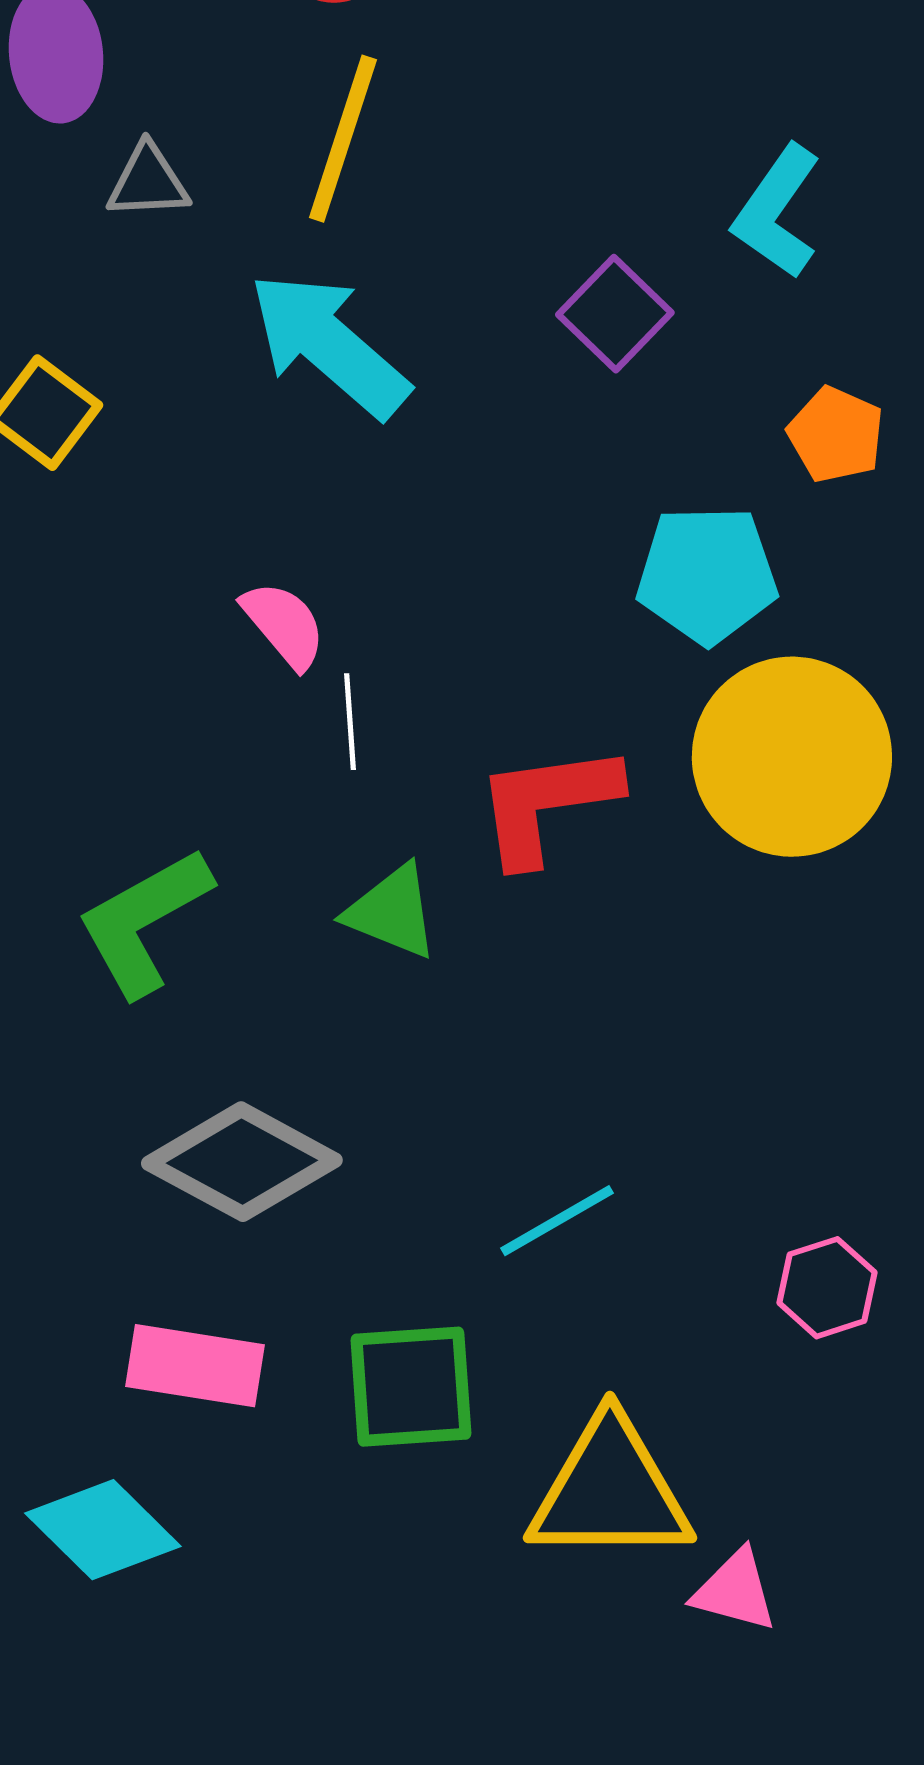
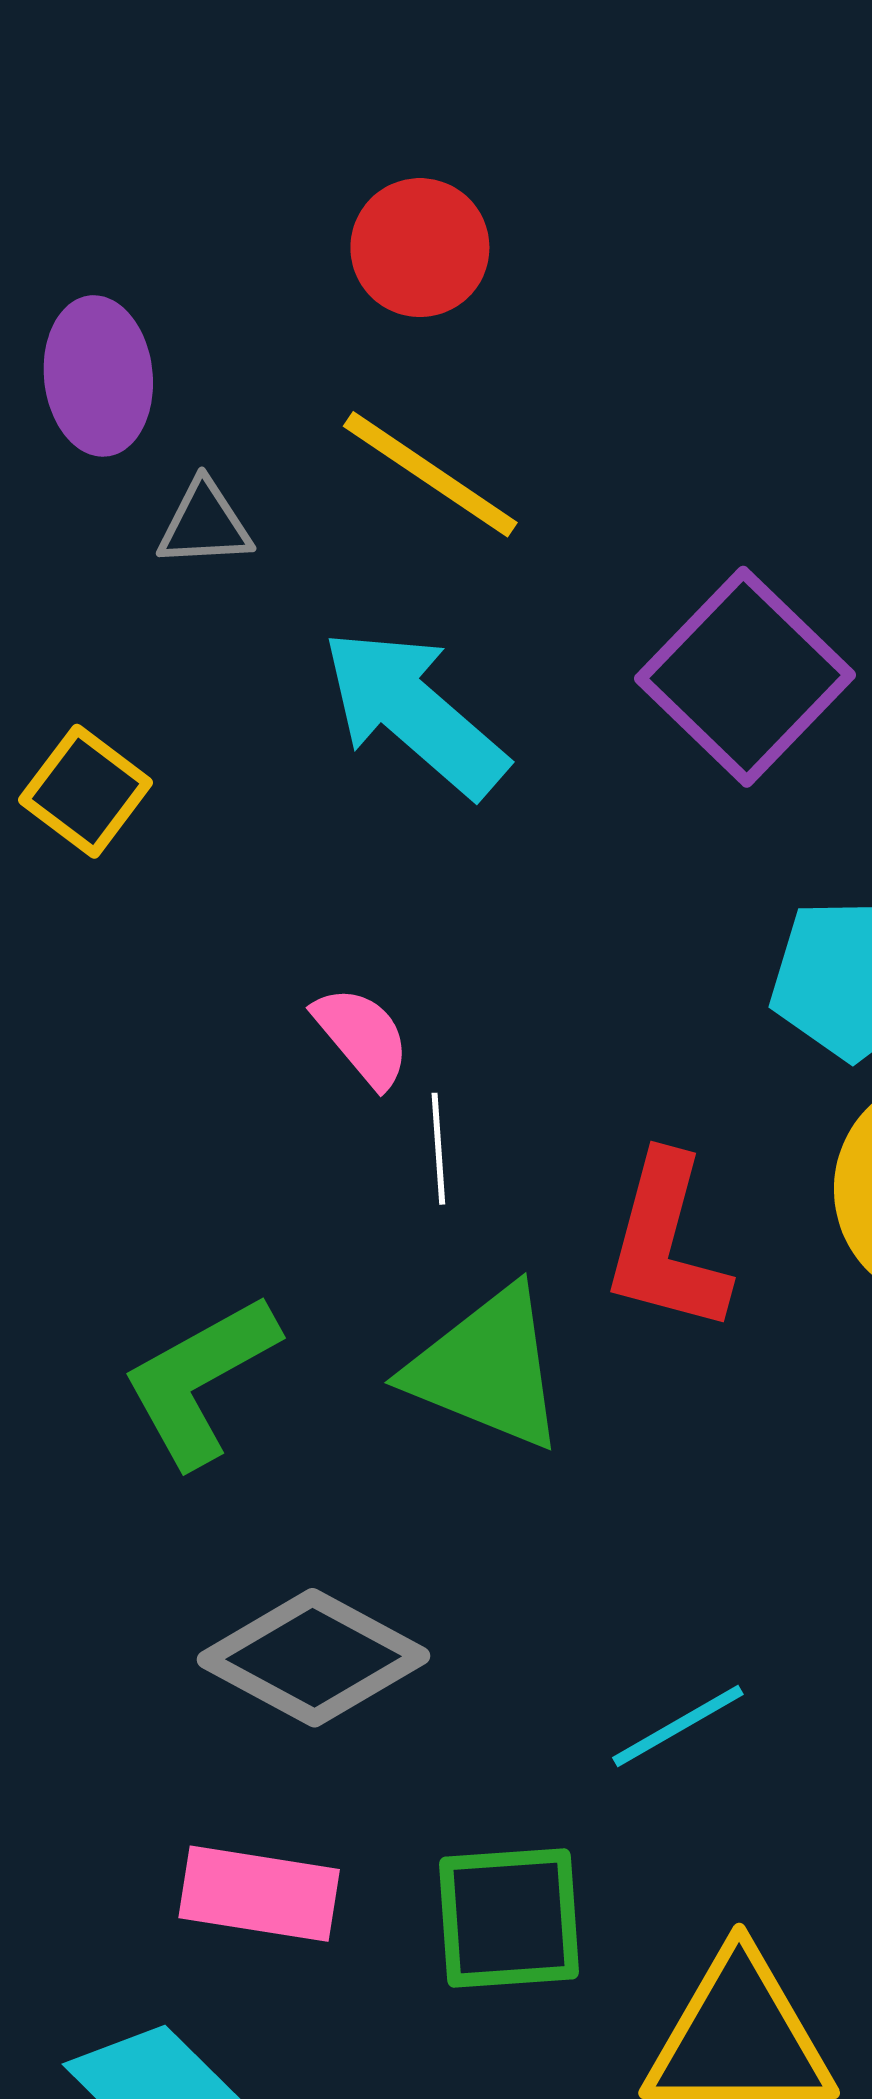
yellow line: (343, 139) -> (430, 474), turned -74
purple square: (615, 314) -> (745, 677), size x1.6
red L-shape: (547, 804) -> (666, 1244), turned -67
green triangle: (392, 912) -> (487, 1368), size x1.5

